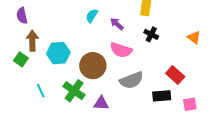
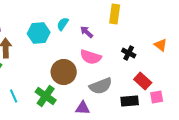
black cross: (151, 34) -> (129, 53), moved
cyan hexagon: (58, 53) -> (39, 33), moved
purple triangle: (101, 103) -> (83, 108), moved
pink square: (190, 104) -> (157, 97), moved

